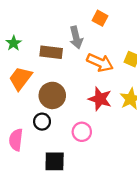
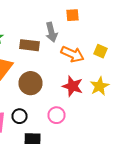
orange square: (100, 18) -> (72, 15), turned -32
black circle: (42, 122) -> (20, 116), moved

